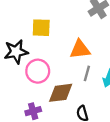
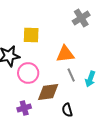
gray line: (87, 73) -> (71, 75), turned -40

